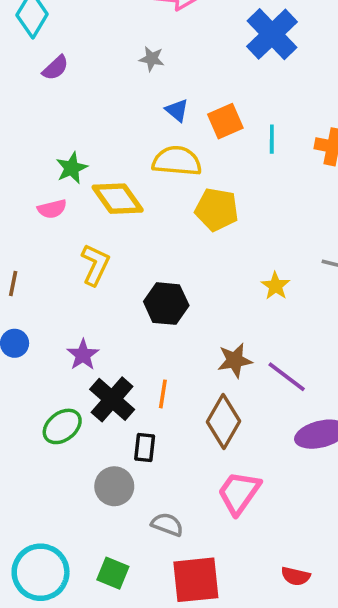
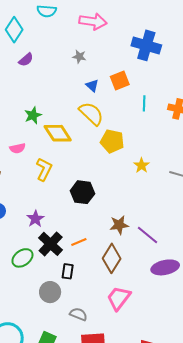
blue cross: (272, 34) -> (146, 45), turned -32
orange square: (225, 121) -> (120, 81), moved
yellow semicircle: (177, 161) -> (91, 114), turned 36
pink semicircle: (52, 209) -> (17, 148), moved
yellow star: (275, 286) -> (142, 165), moved
orange line: (163, 394) -> (79, 242), turned 56

